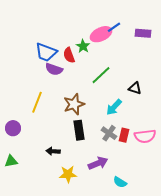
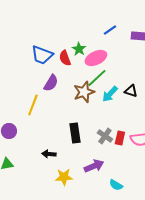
pink ellipse: (101, 34) -> (96, 58), moved
purple semicircle: (54, 69) -> (51, 83), moved, turned -78
brown star: (74, 104) -> (84, 92), moved
cyan arrow: (114, 107) -> (110, 94), moved

